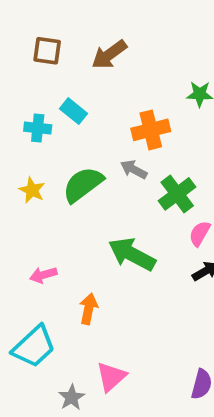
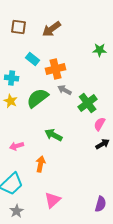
cyan cross: (38, 128) -> (12, 78), moved
orange cross: (151, 130) -> (56, 69), moved
green arrow: (132, 254) -> (54, 135), moved, size x0.7
gray star: (72, 397) -> (17, 211), moved

